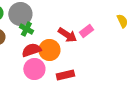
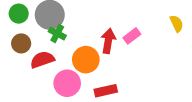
red arrow: (67, 35) -> (108, 41), turned -114
red semicircle: (31, 50) -> (42, 60), moved

